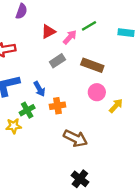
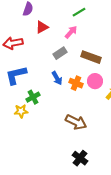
green line: (89, 26) -> (79, 12), moved
red triangle: (48, 31) -> (42, 27), moved
blue arrow: (39, 89) -> (57, 78), moved
orange cross: (57, 106) -> (76, 83), moved, turned 32

